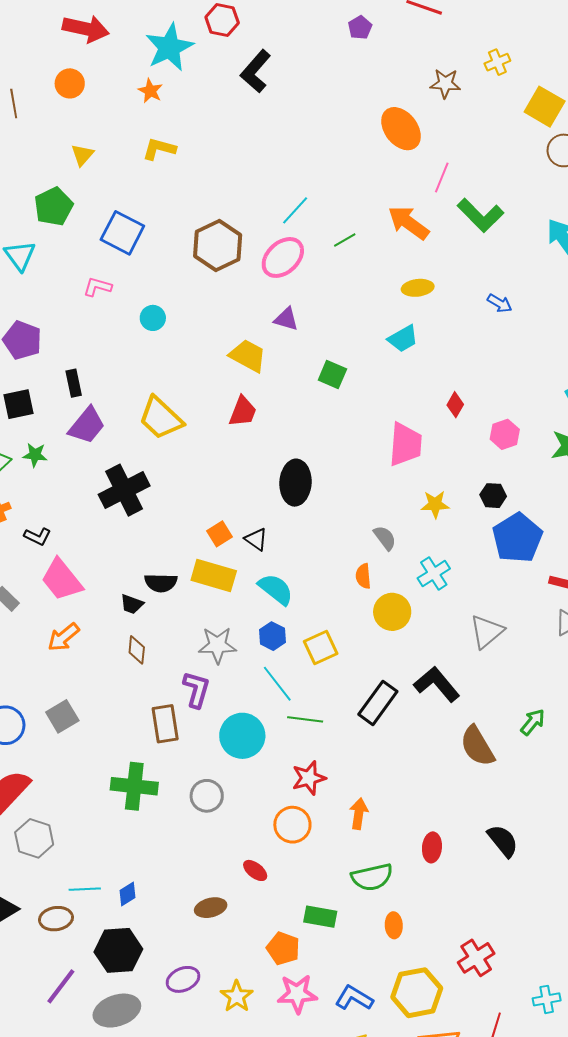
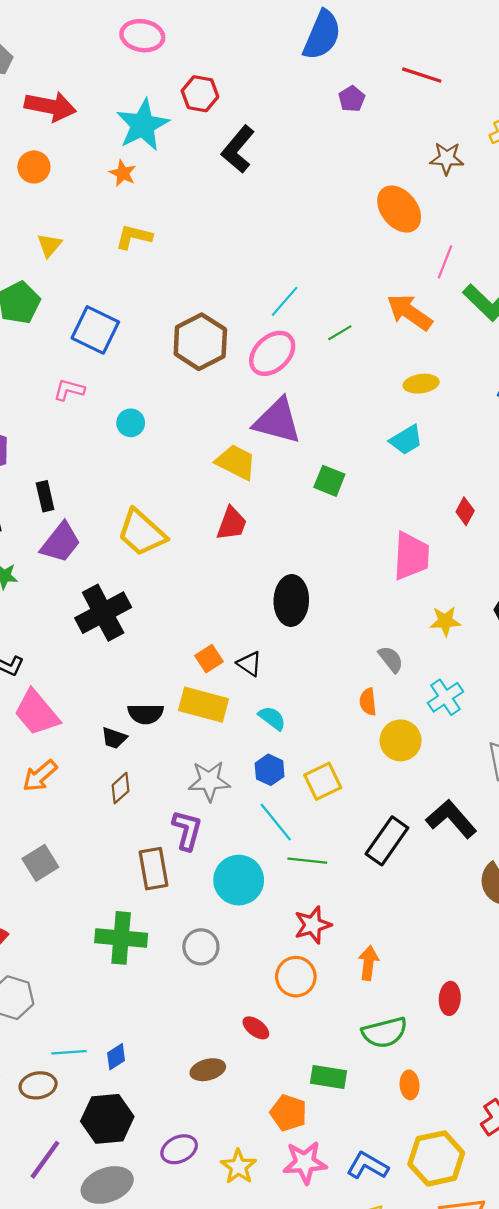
purple triangle: (286, 319) -> (277, 421), size x1.8
cyan semicircle: (276, 589) -> (272, 718), size x0.7
brown diamond: (137, 650) -> (121, 788), turned 44

